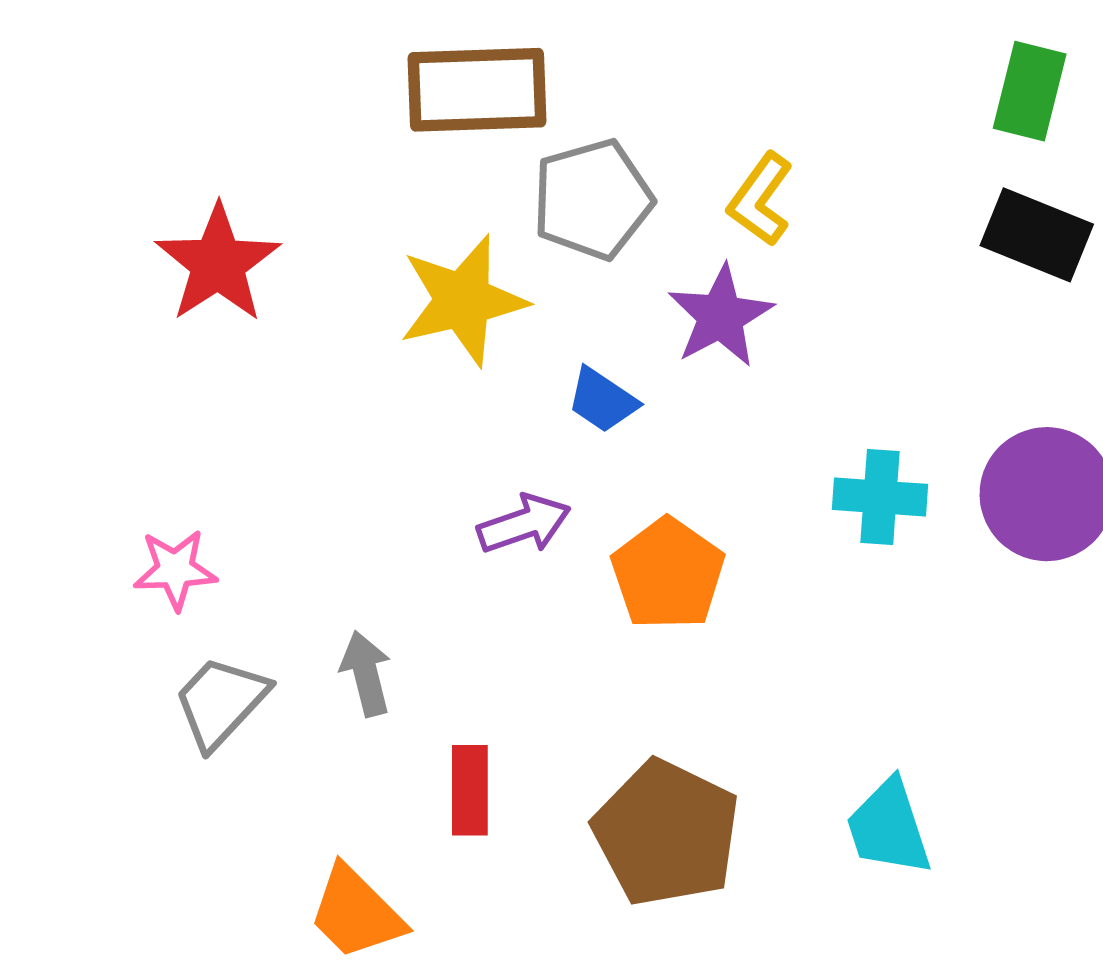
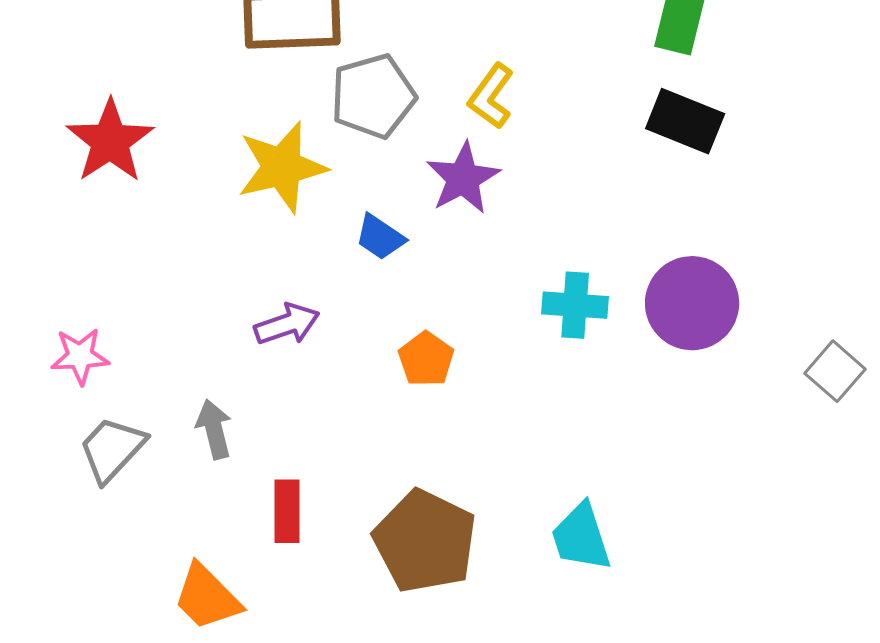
purple arrow: (524, 524) -> (287, 324), moved
orange pentagon: (668, 574) -> (426, 359), size x0.7

